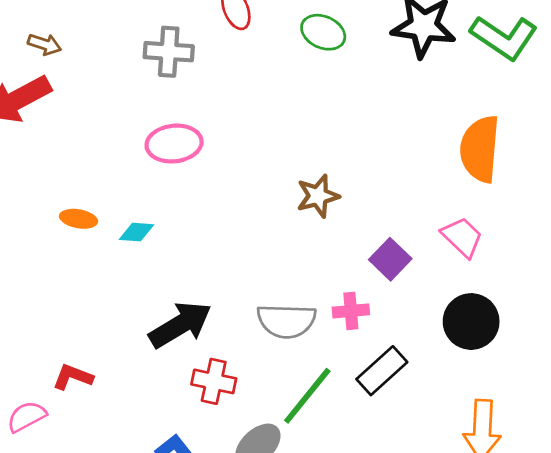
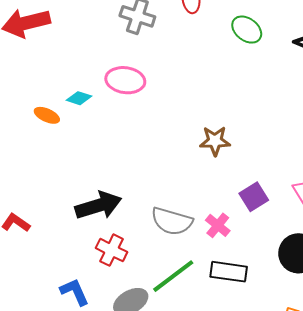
cyan diamond: (136, 232) -> (79, 98), moved
pink cross: (351, 311) -> (218, 225), turned 30
black rectangle: (382, 371) -> (229, 272), turned 36

